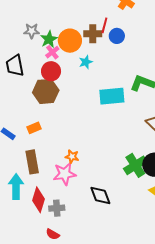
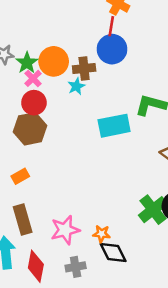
red line: (104, 25) -> (111, 26), moved
brown cross: (93, 34) -> (84, 69), moved
blue circle: (117, 36) -> (112, 49), size x1.5
orange star: (72, 157) -> (101, 234), moved
gray cross: (57, 208) -> (76, 267), moved

